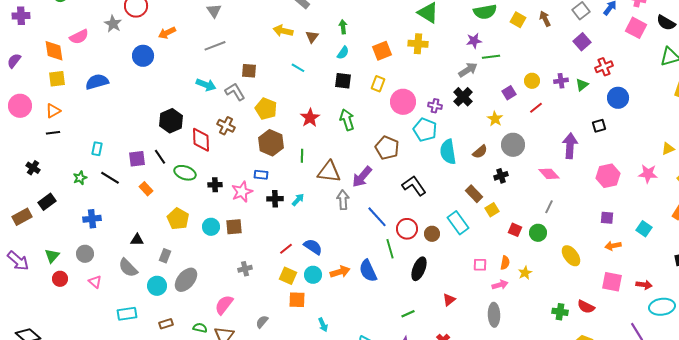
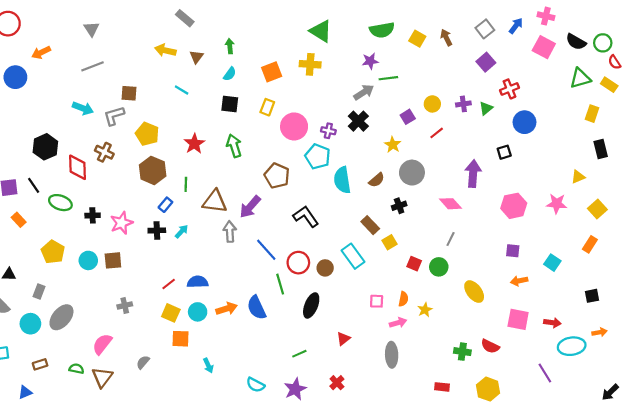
gray L-shape: (235, 92) -> (114, 116), turned -75
blue rectangle: (261, 175) -> (165, 205), moved, turned -56
blue semicircle: (313, 247) -> (198, 282), turned -36

